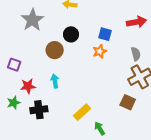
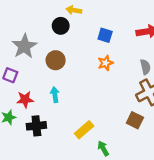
gray star: (32, 20) -> (24, 46), moved
black circle: (71, 34) -> (61, 26), moved
blue square: (105, 34) -> (105, 35), moved

